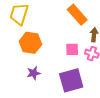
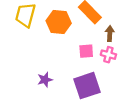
orange hexagon: (30, 43) -> (59, 22), moved

